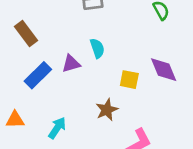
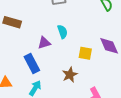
brown rectangle: (26, 33) -> (12, 22), turned -36
blue rectangle: (38, 75) -> (32, 64), moved, turned -72

